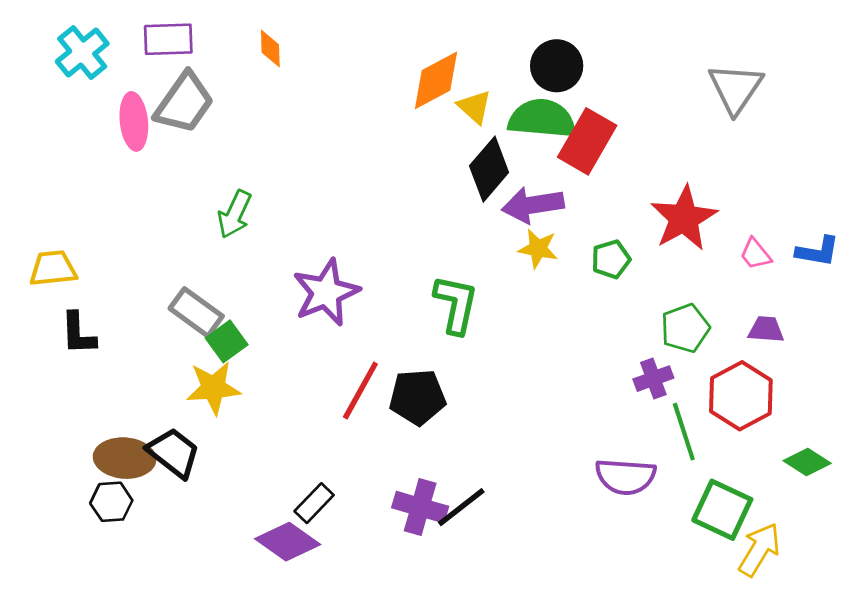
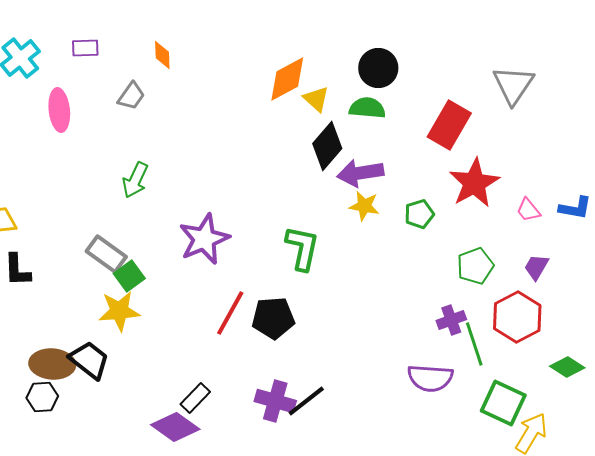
purple rectangle: (168, 39) -> (85, 48), size x0.7
gray trapezoid: (184, 103) -> (131, 96), moved, size x0.6
green semicircle: (542, 119) -> (367, 108), size x0.7
red rectangle: (587, 141) -> (449, 125), moved
purple trapezoid: (766, 330) -> (536, 267), turned -64
purple cross: (653, 379) -> (451, 320), moved

